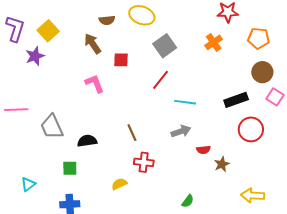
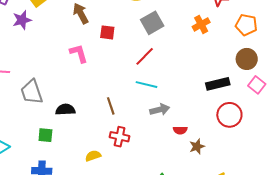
cyan line: (185, 102) -> (147, 85), moved

